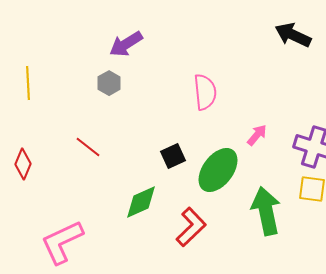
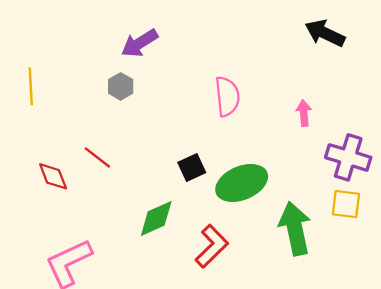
pink arrow: (257, 135) -> (304, 113), moved, turned -45
red diamond: (23, 164) -> (53, 176), moved, turned -44
green ellipse: (218, 170) -> (242, 183), turned 30

